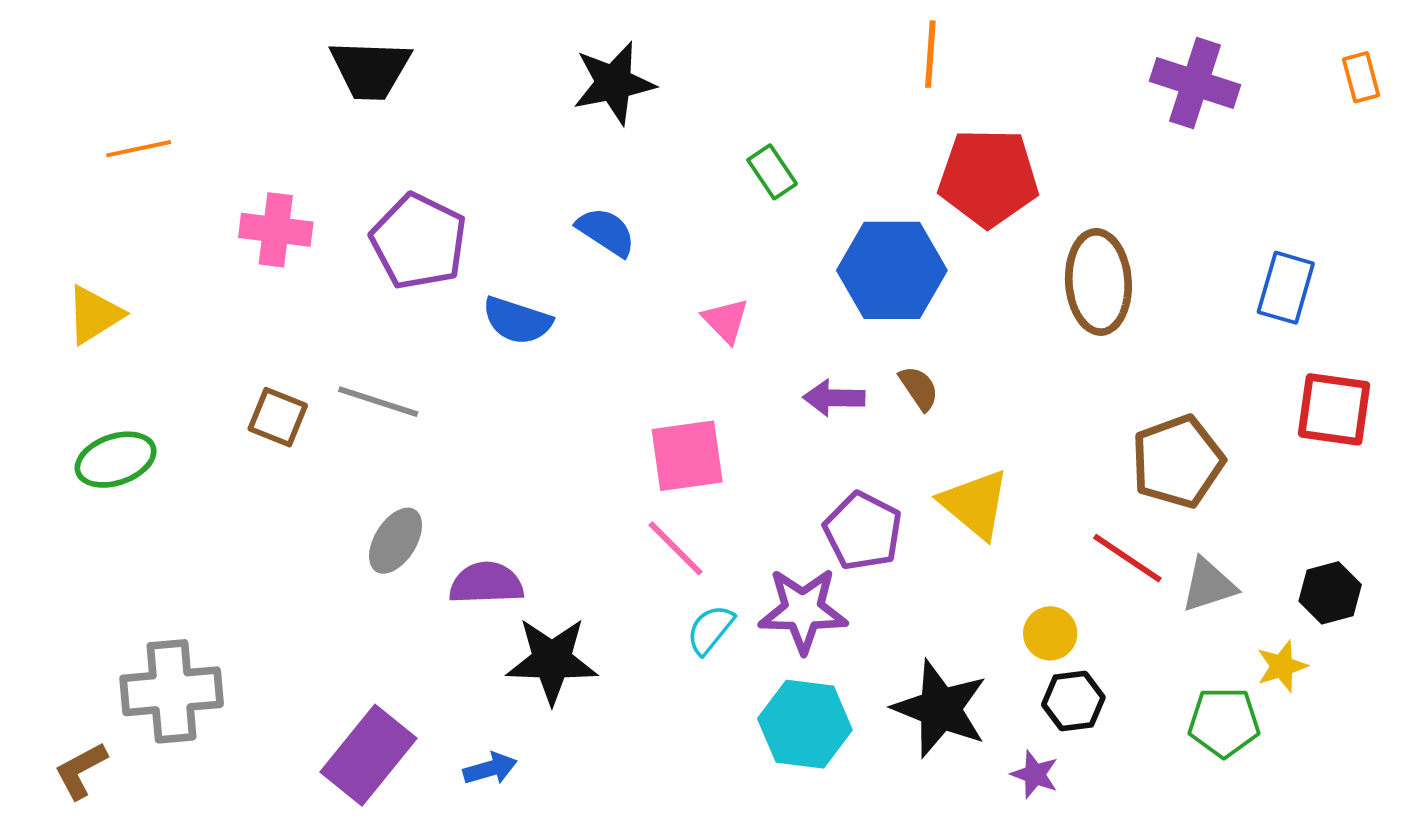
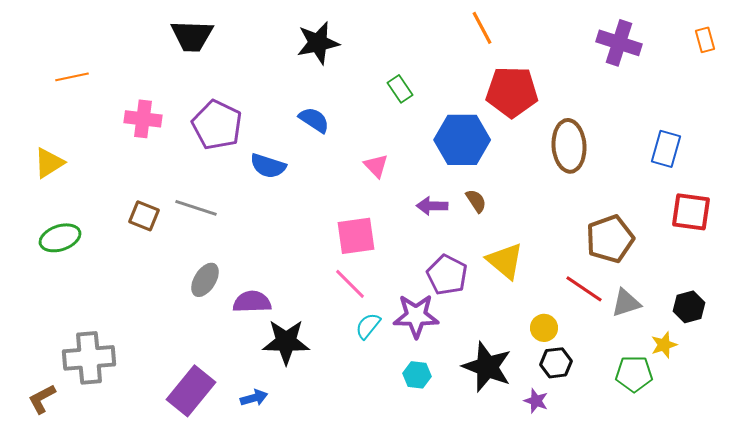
orange line: (930, 54) -> (482, 28), turned -32
cyan hexagon: (805, 724) -> (417, 375), size x0.6

